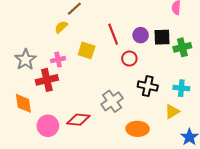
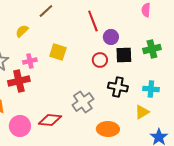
yellow semicircle: (61, 27) -> (22, 31), moved
red line: (113, 34) -> (93, 21), moved
black square: (162, 37) -> (124, 55), moved

